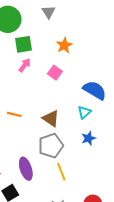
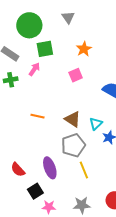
pink arrow: (25, 65) -> (34, 69), moved
pink square: (55, 73) -> (76, 75), turned 32
cyan triangle: (84, 112) -> (96, 124), moved

